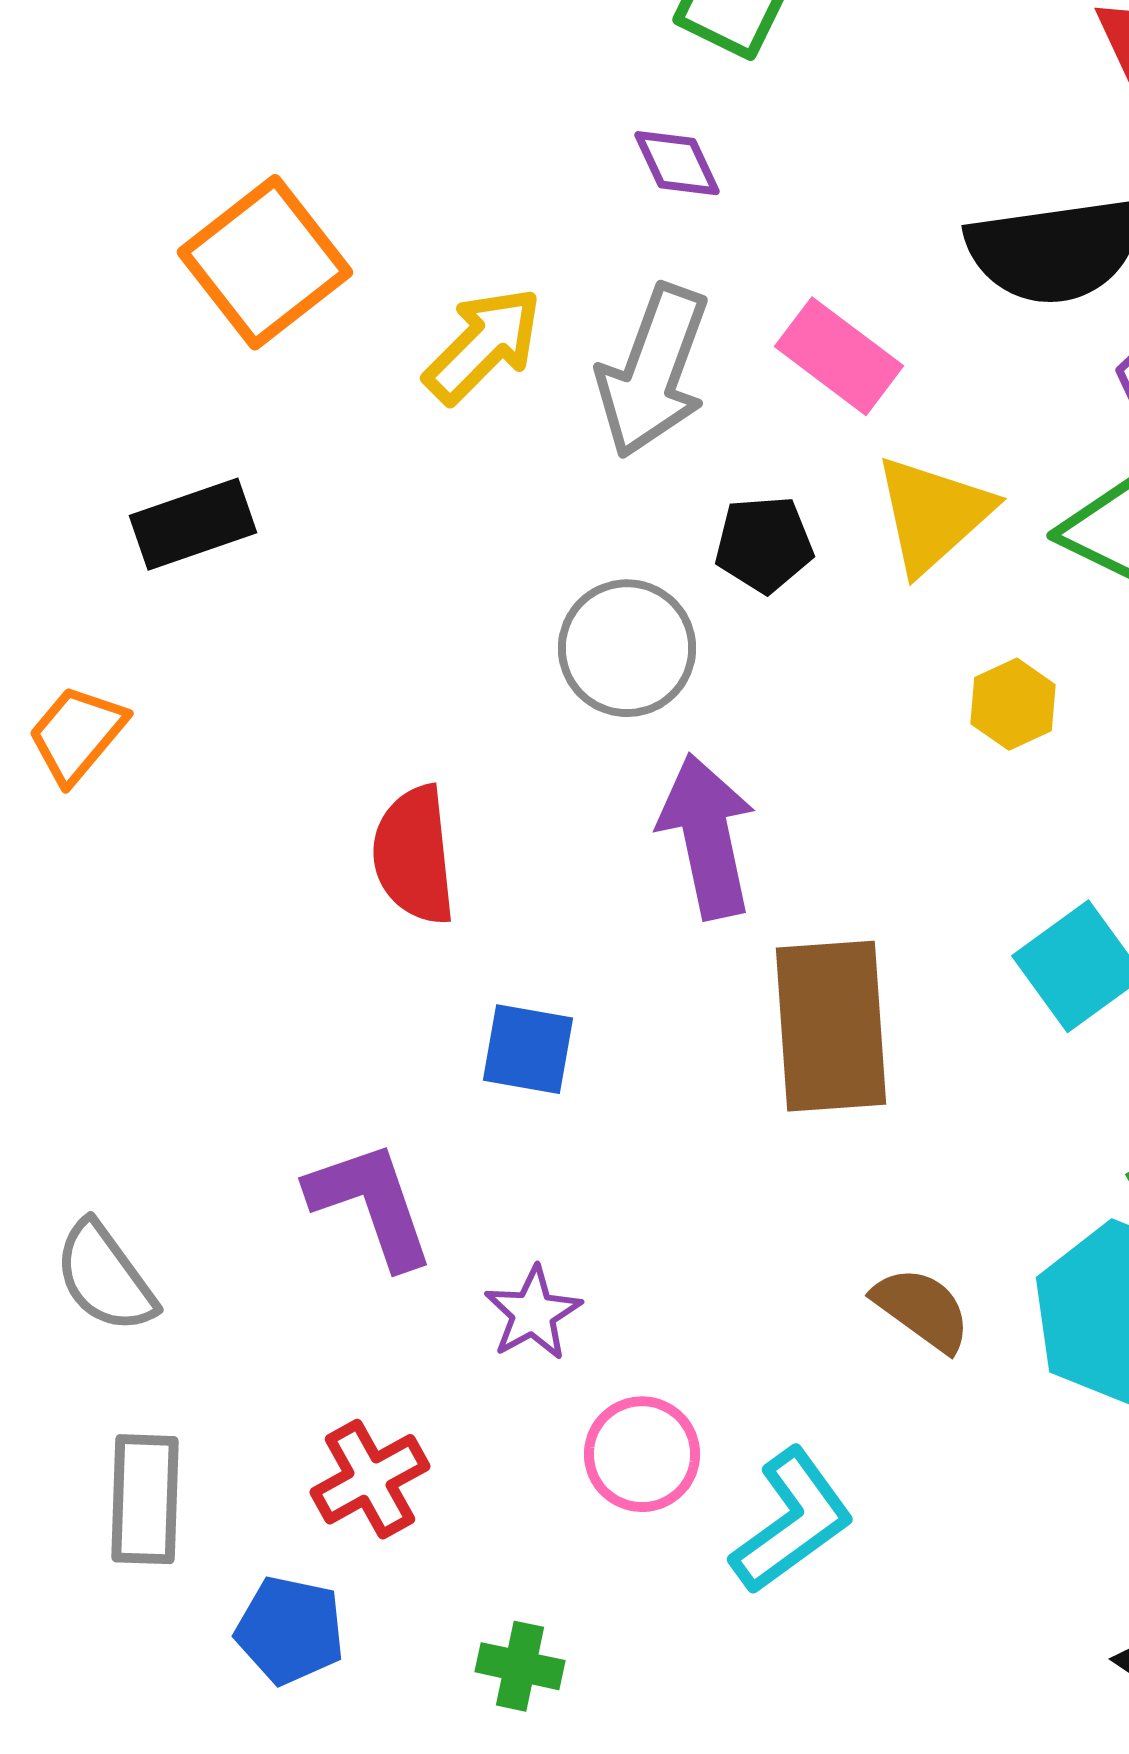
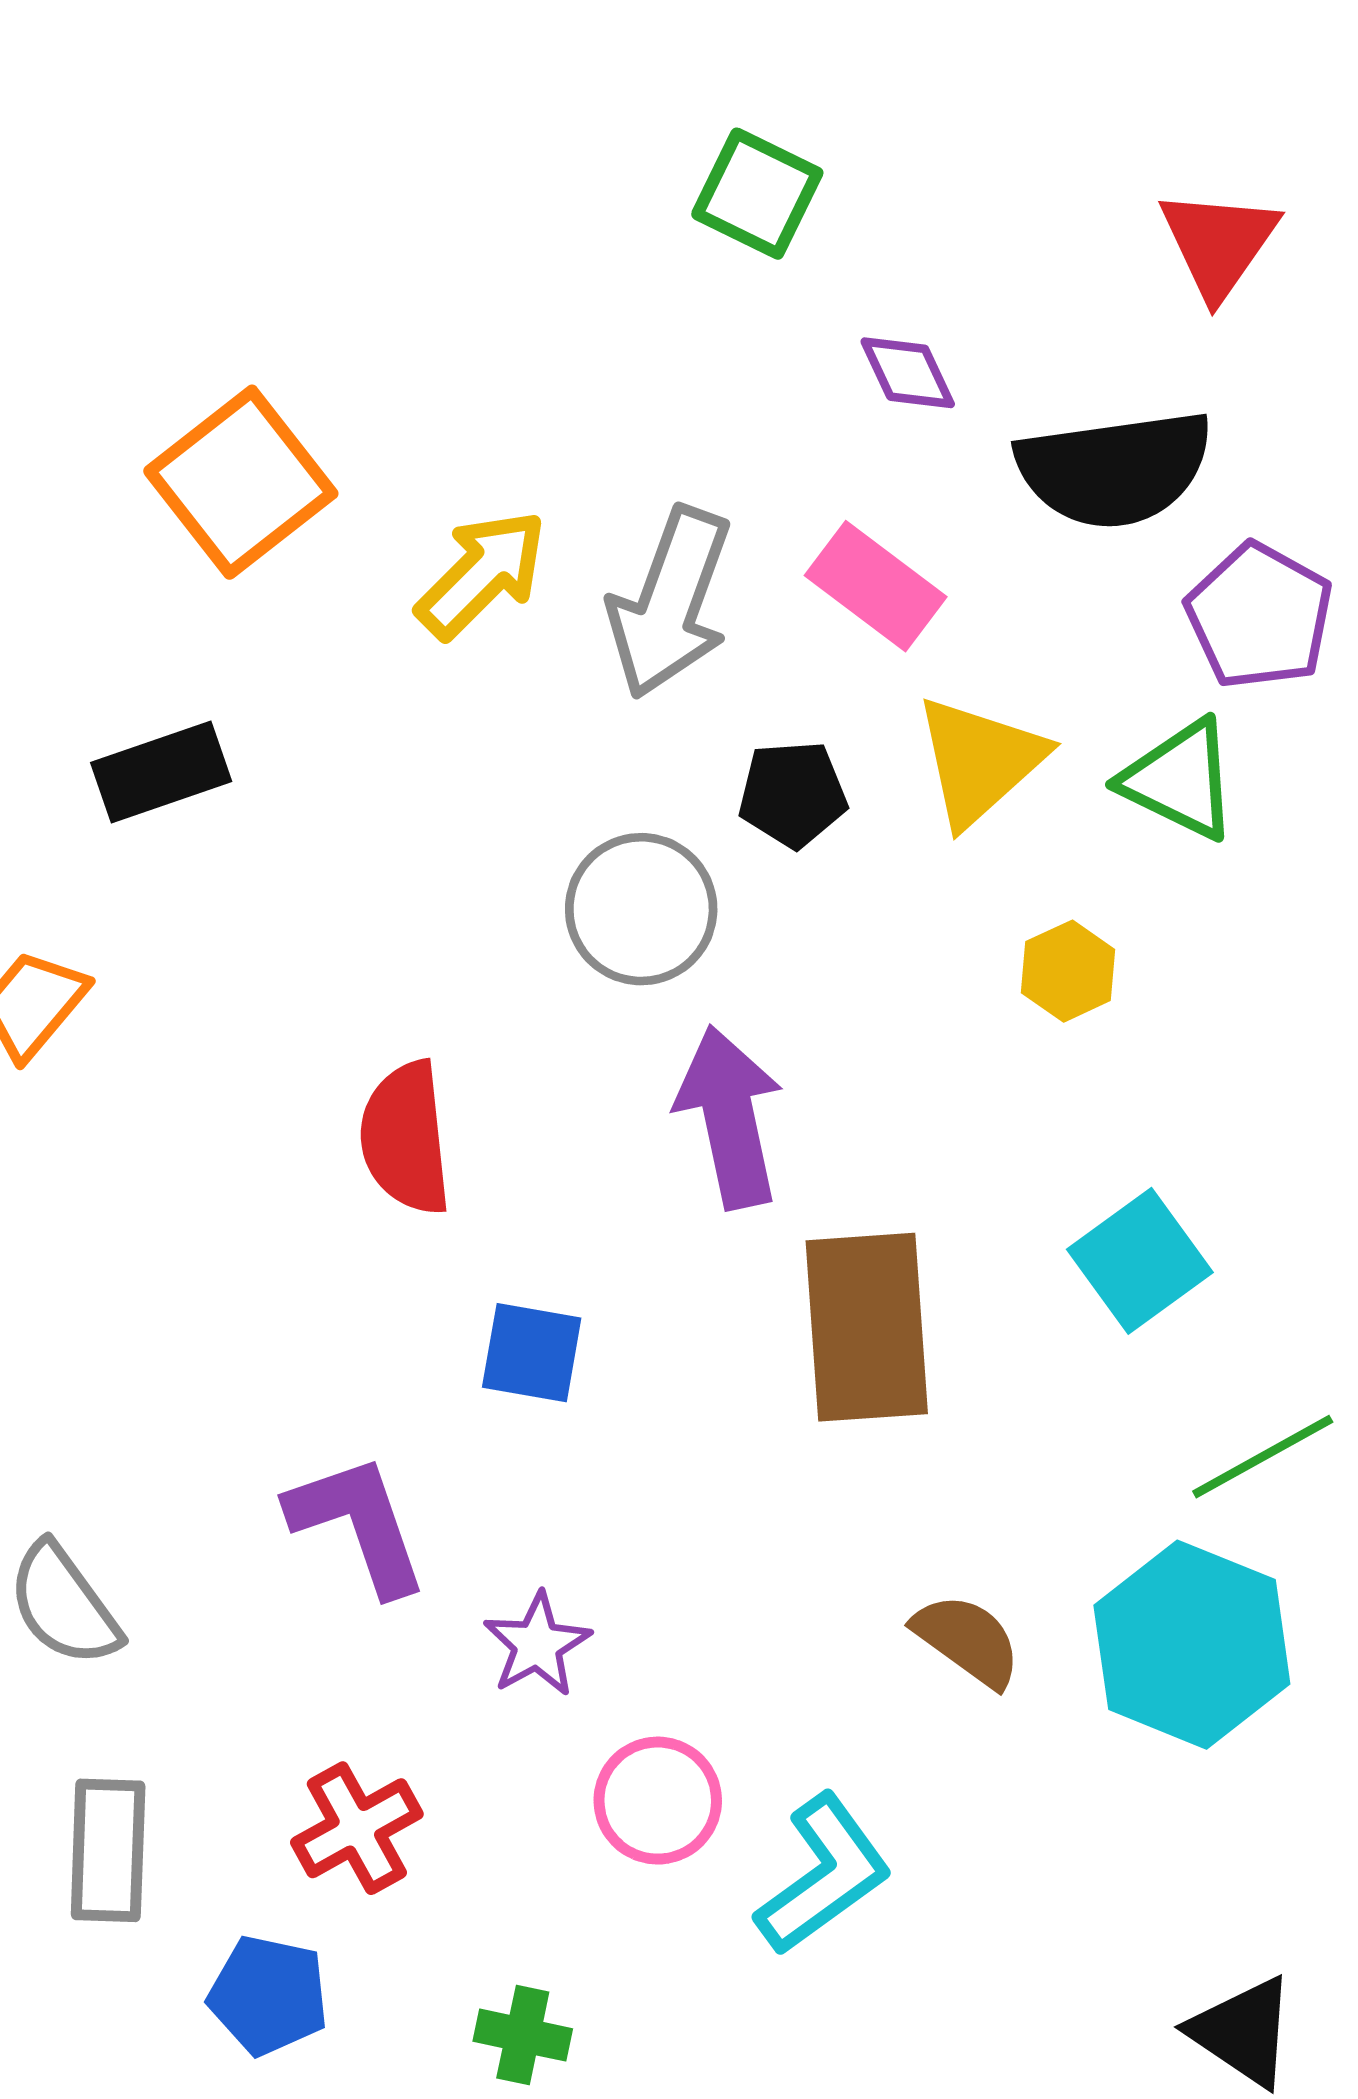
purple diamond: (677, 163) -> (908, 373), moved

